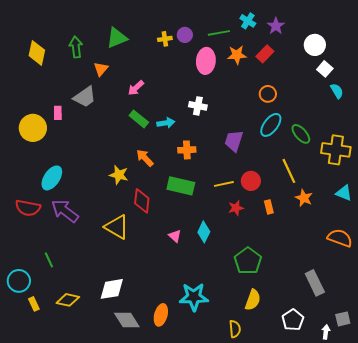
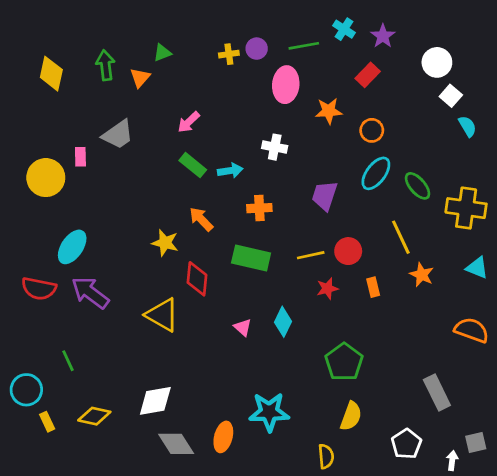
green triangle: (117, 38) -> (162, 53), size x0.6
orange star: (237, 55) -> (329, 111), moved
orange triangle: (101, 69) -> (140, 78), moved

